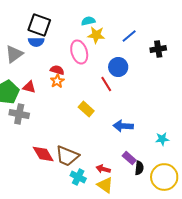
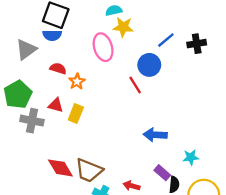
blue line: (129, 36) -> (166, 40), moved
red semicircle: (57, 70) -> (58, 68), moved
red triangle: (29, 87) -> (56, 105), moved
yellow rectangle: (86, 109) -> (76, 113), moved, turned 70
cyan star: (162, 139) -> (191, 157), moved

